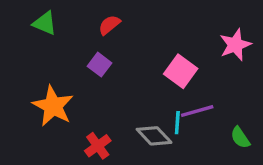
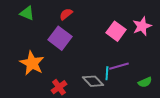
purple square: (99, 65) -> (60, 38), size x1.6
pink square: (181, 71) -> (116, 31), moved
green semicircle: (240, 138) -> (145, 82), turned -80

